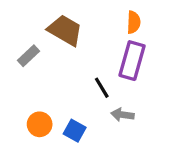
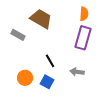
gray rectangle: (28, 56) -> (18, 35), turned 72
black line: (102, 88) -> (50, 61), moved

